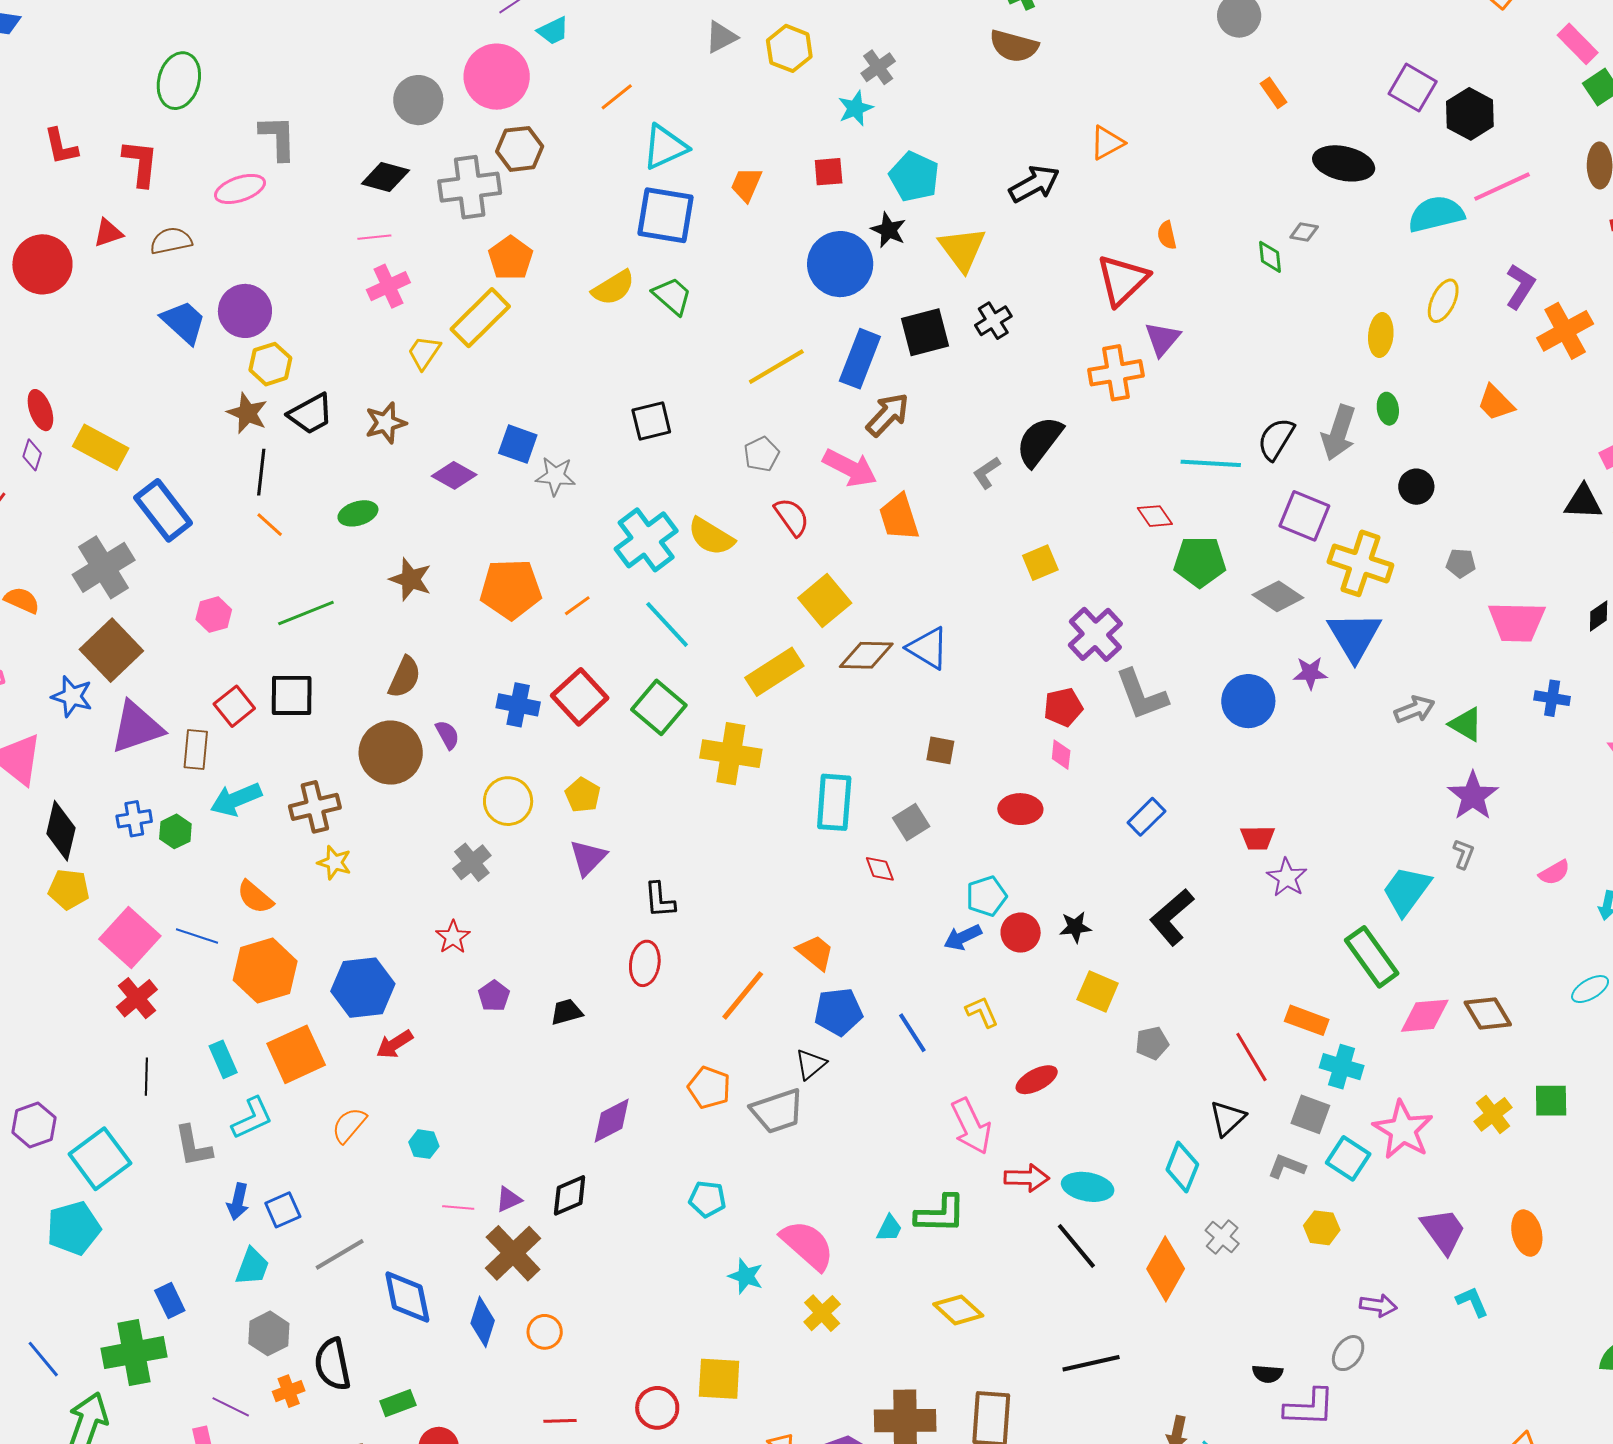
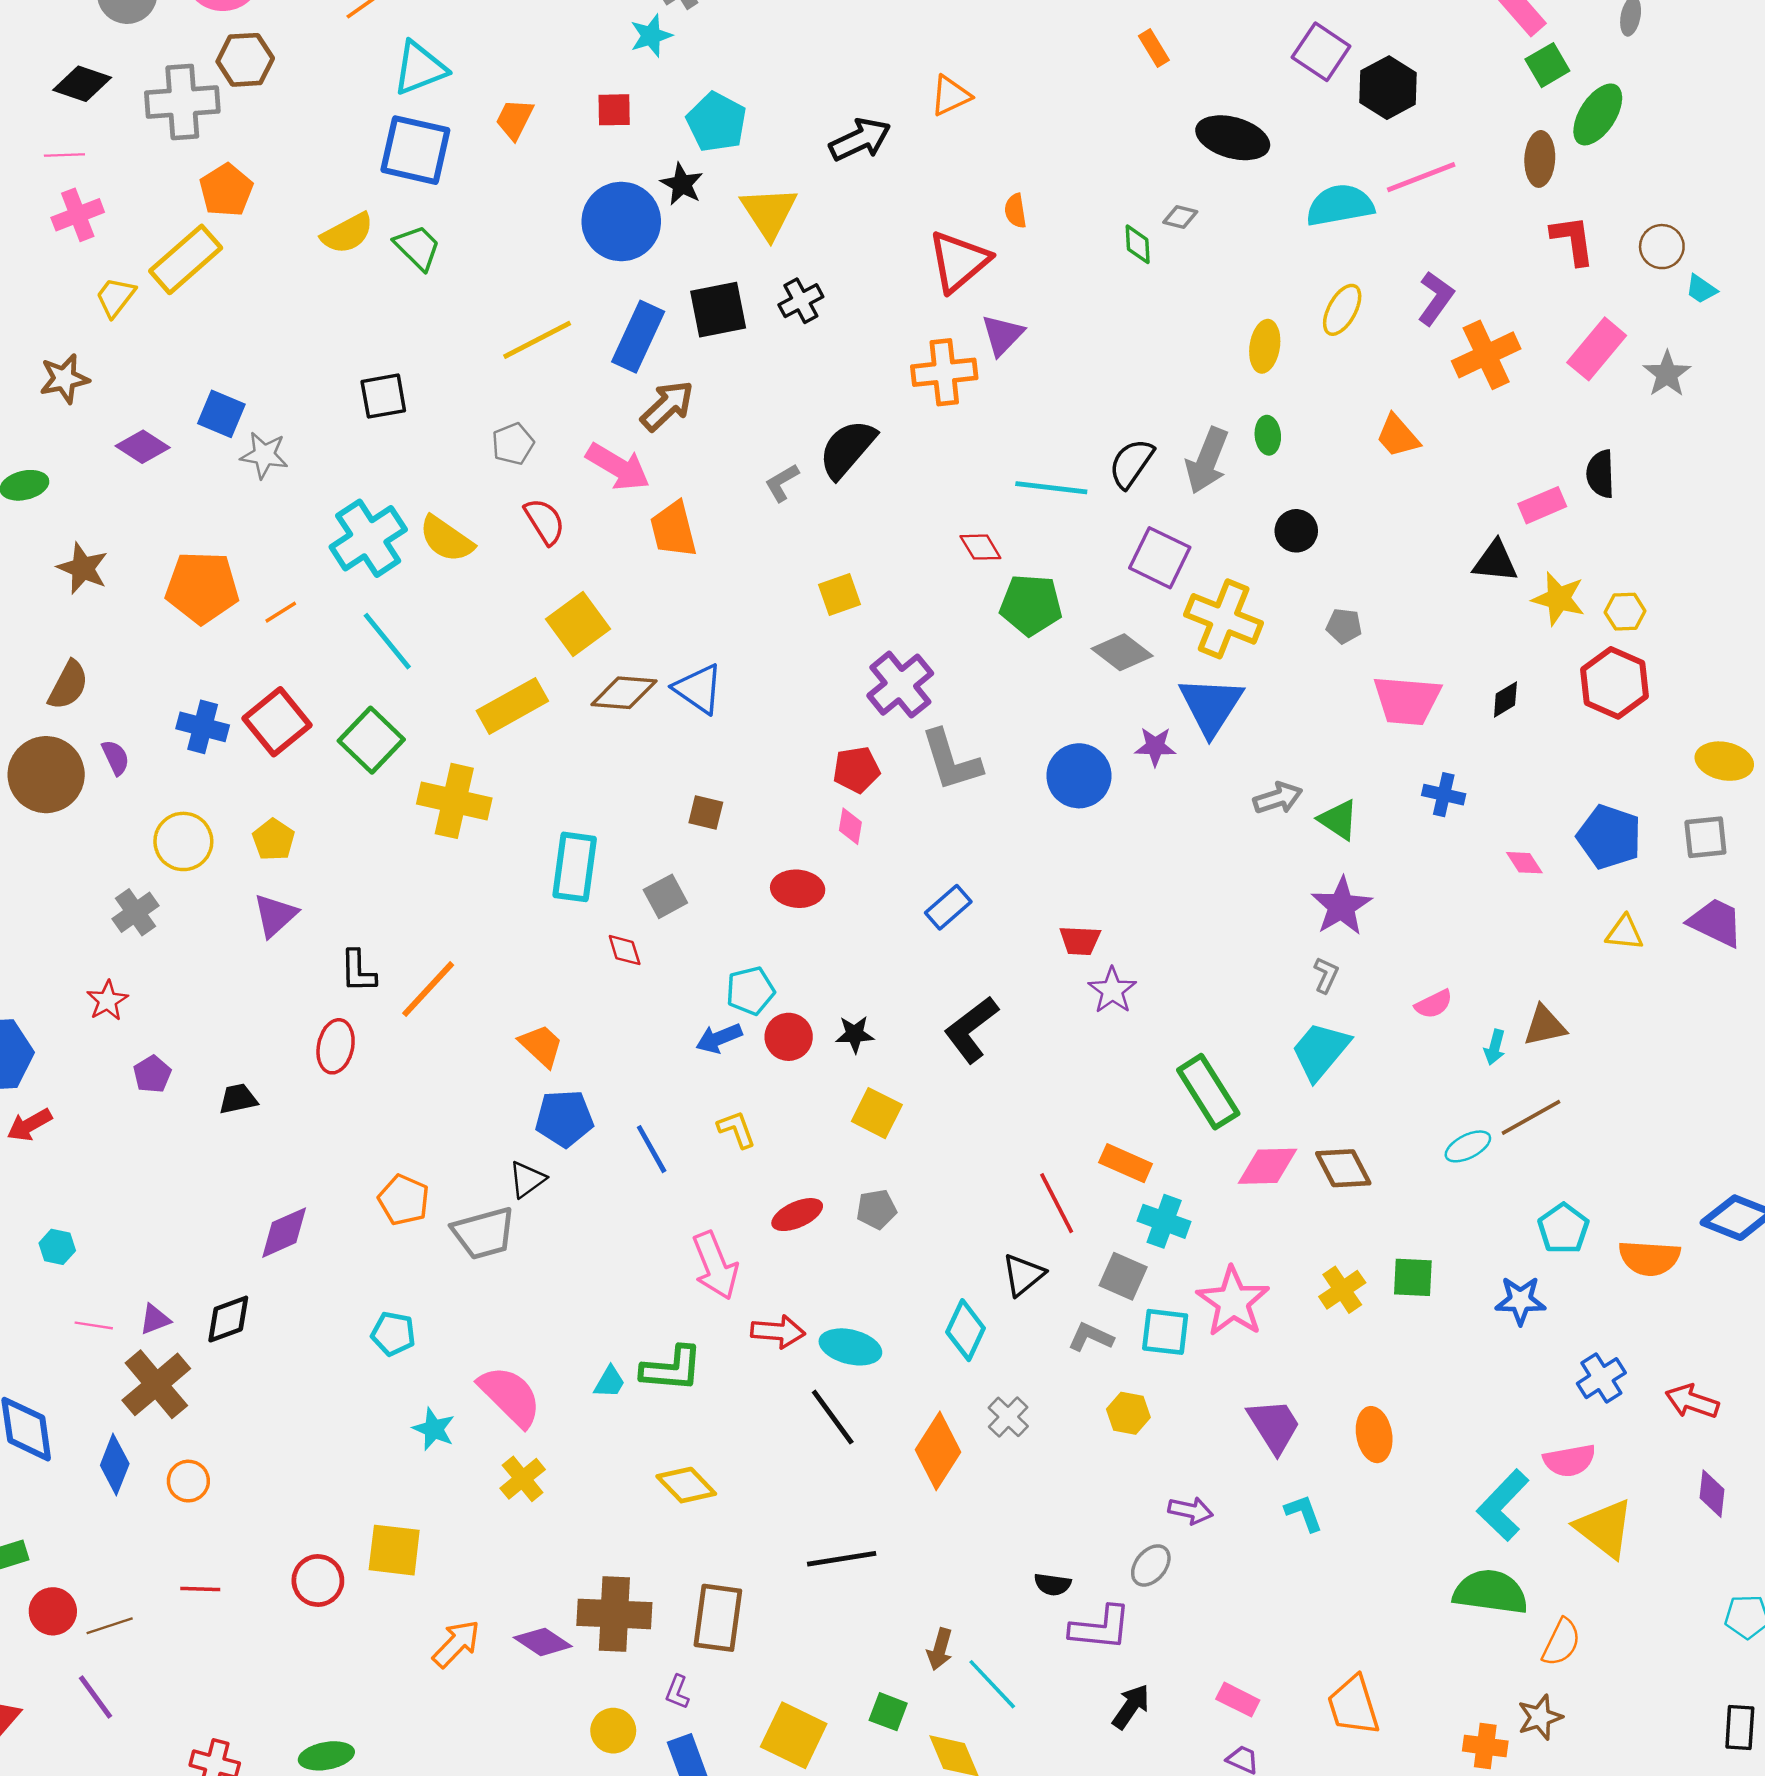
cyan trapezoid: (1406, 891) -> (1320, 1051), moved
orange line: (743, 995) -> (428, 989), moved
gray pentagon: (1152, 1043) -> (876, 1209), moved
cyan square: (1348, 1158) -> (1165, 1332), turned -30

